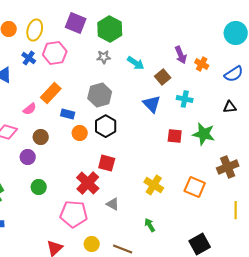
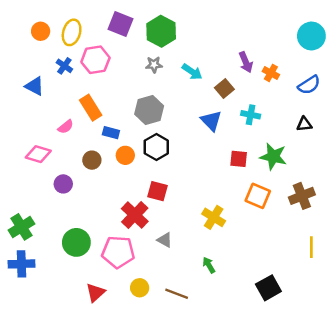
orange rectangle: (51, 93) -> (91, 108), turned -75
brown circle: (41, 137) -> (92, 160), moved
green circle: (39, 187) -> (76, 242), moved, size x1.5
orange square: (195, 187) -> (258, 196), moved

